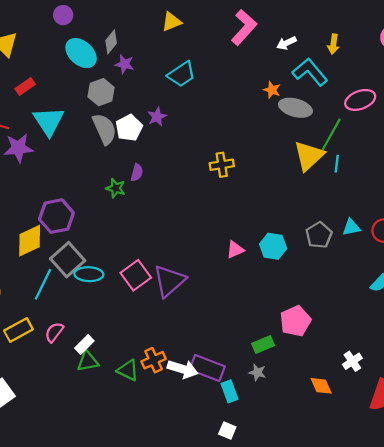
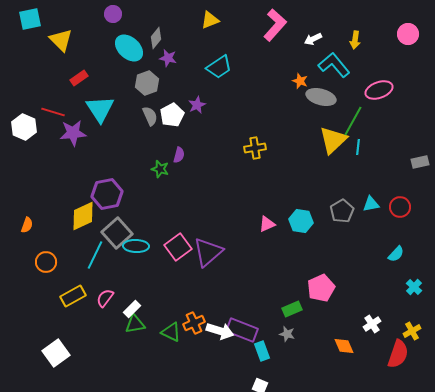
gray semicircle: (104, 129) -> (150, 116), size x0.7

